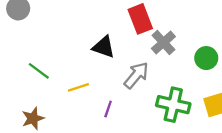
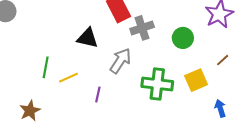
gray cross: (163, 43) -> (142, 28), turned 30
green line: (39, 71) -> (46, 67), moved, turned 70

